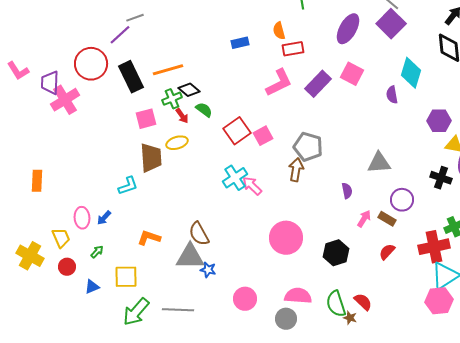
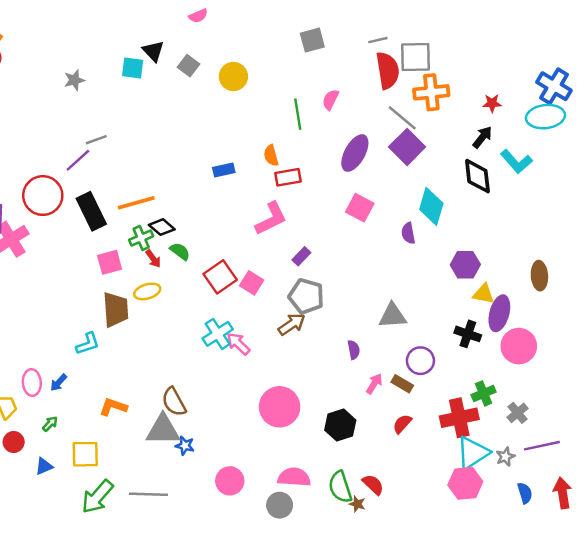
purple rectangle: (318, 84) -> (301, 256), moved, size x0.6
pink square: (263, 136) -> (252, 283), turned -30
brown arrow: (296, 170) -> (292, 324), turned 45

